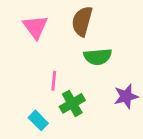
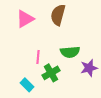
pink triangle: (35, 27) -> (25, 19), turned 36
green semicircle: (98, 57) -> (70, 52), moved

